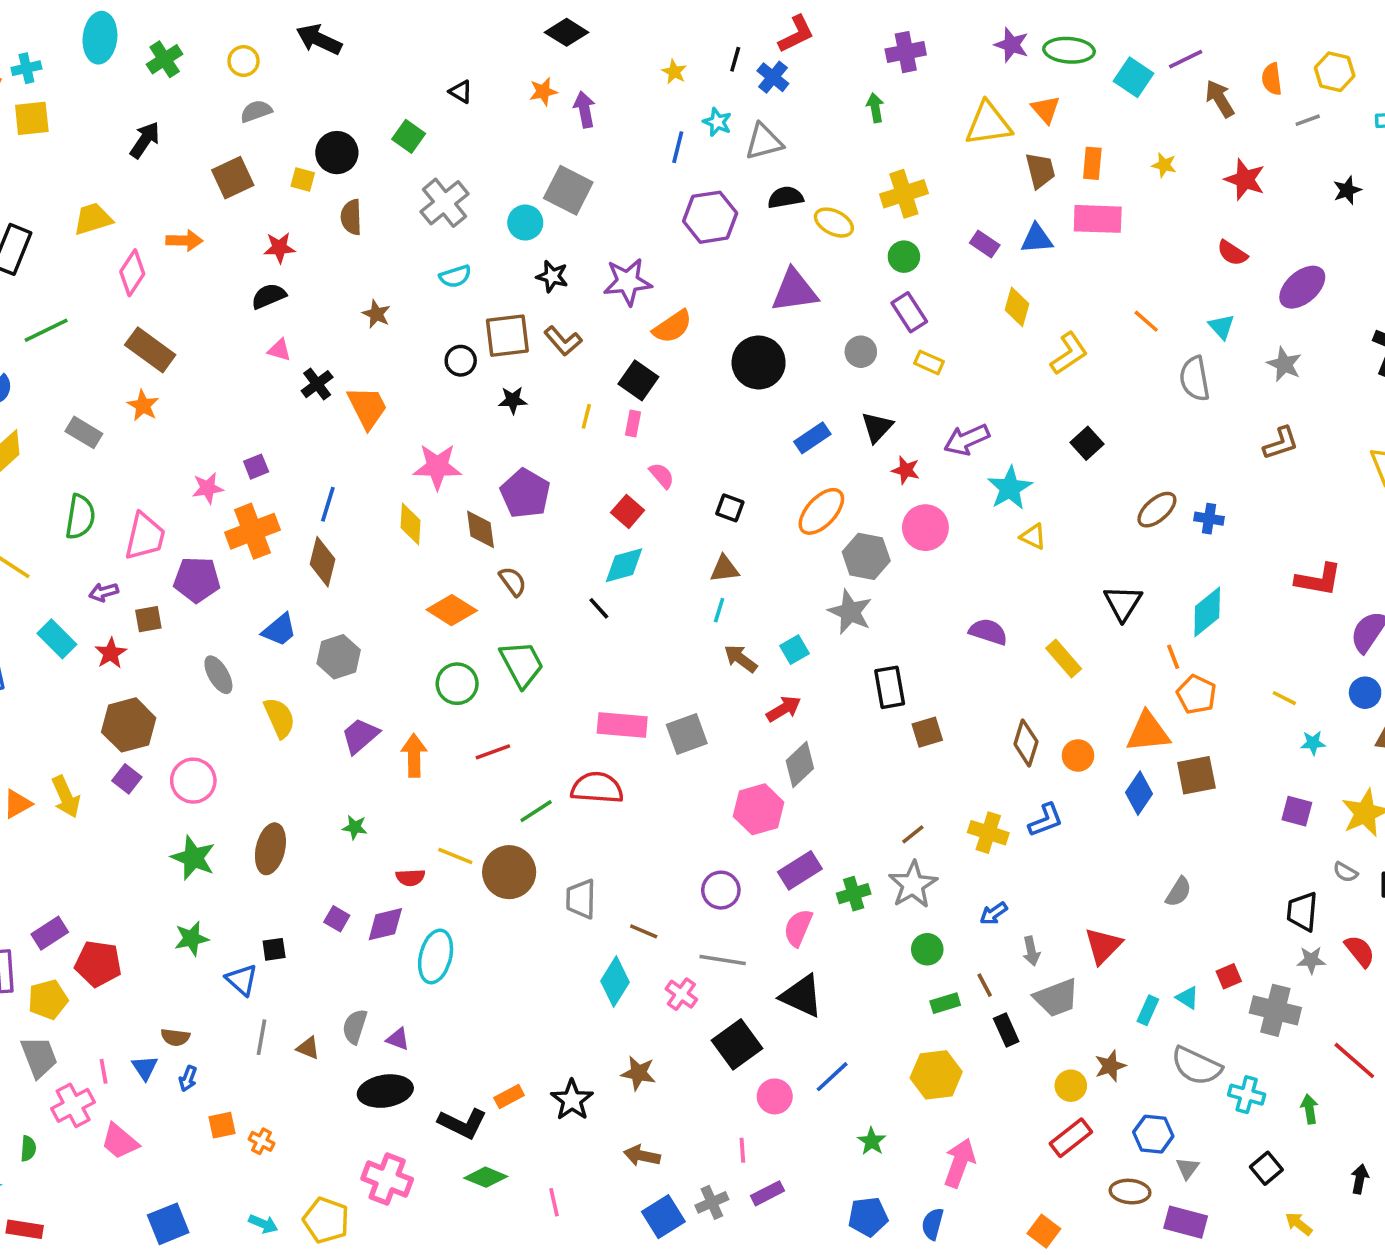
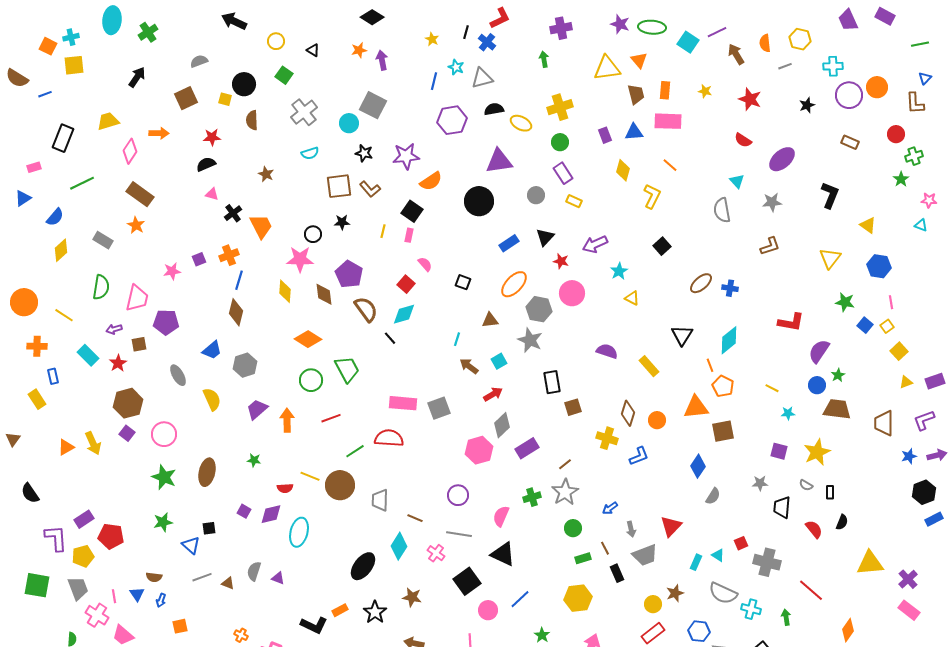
yellow circle: (244, 61) -> (276, 41), moved
purple rectangle: (985, 244) -> (605, 135), turned 35
orange line: (1146, 321) -> (670, 165), moved
yellow L-shape: (1069, 354) -> (652, 196), turned -30
black circle: (461, 361) -> (313, 234), moved
gray star: (1284, 364) -> (772, 202), turned -30
cyan star: (1010, 488) -> (619, 271), size x0.7
orange cross: (253, 531) -> (229, 255), moved, size x0.7
brown triangle: (724, 569) -> (490, 320), moved
brown semicircle: (513, 581) -> (366, 309), moved, size x1.5
blue diamond: (1139, 793) -> (698, 466), moved
yellow cross: (988, 833) -> (607, 438), moved
purple rectangle: (800, 870) -> (527, 448), moved
gray star: (1311, 960) -> (760, 483), moved
gray line: (261, 1037) -> (202, 577), turned 60
black ellipse: (385, 1091) -> (363, 566), moved, turned -44
pink cross: (73, 1105) -> (97, 615), turned -30
orange cross: (261, 1141) -> (241, 635), moved

